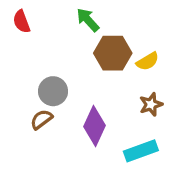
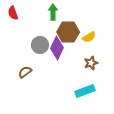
green arrow: (88, 20) -> (53, 12), turned 42
gray circle: (53, 91) -> (40, 45), moved
purple diamond: (94, 126) -> (57, 48), moved

